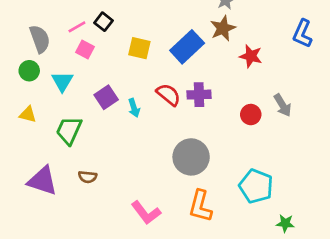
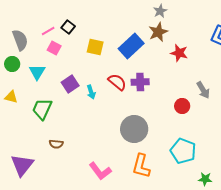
red circle: (251, 115) -> (182, 106), moved
purple triangle: (42, 181) -> (22, 165), moved, turned 50

